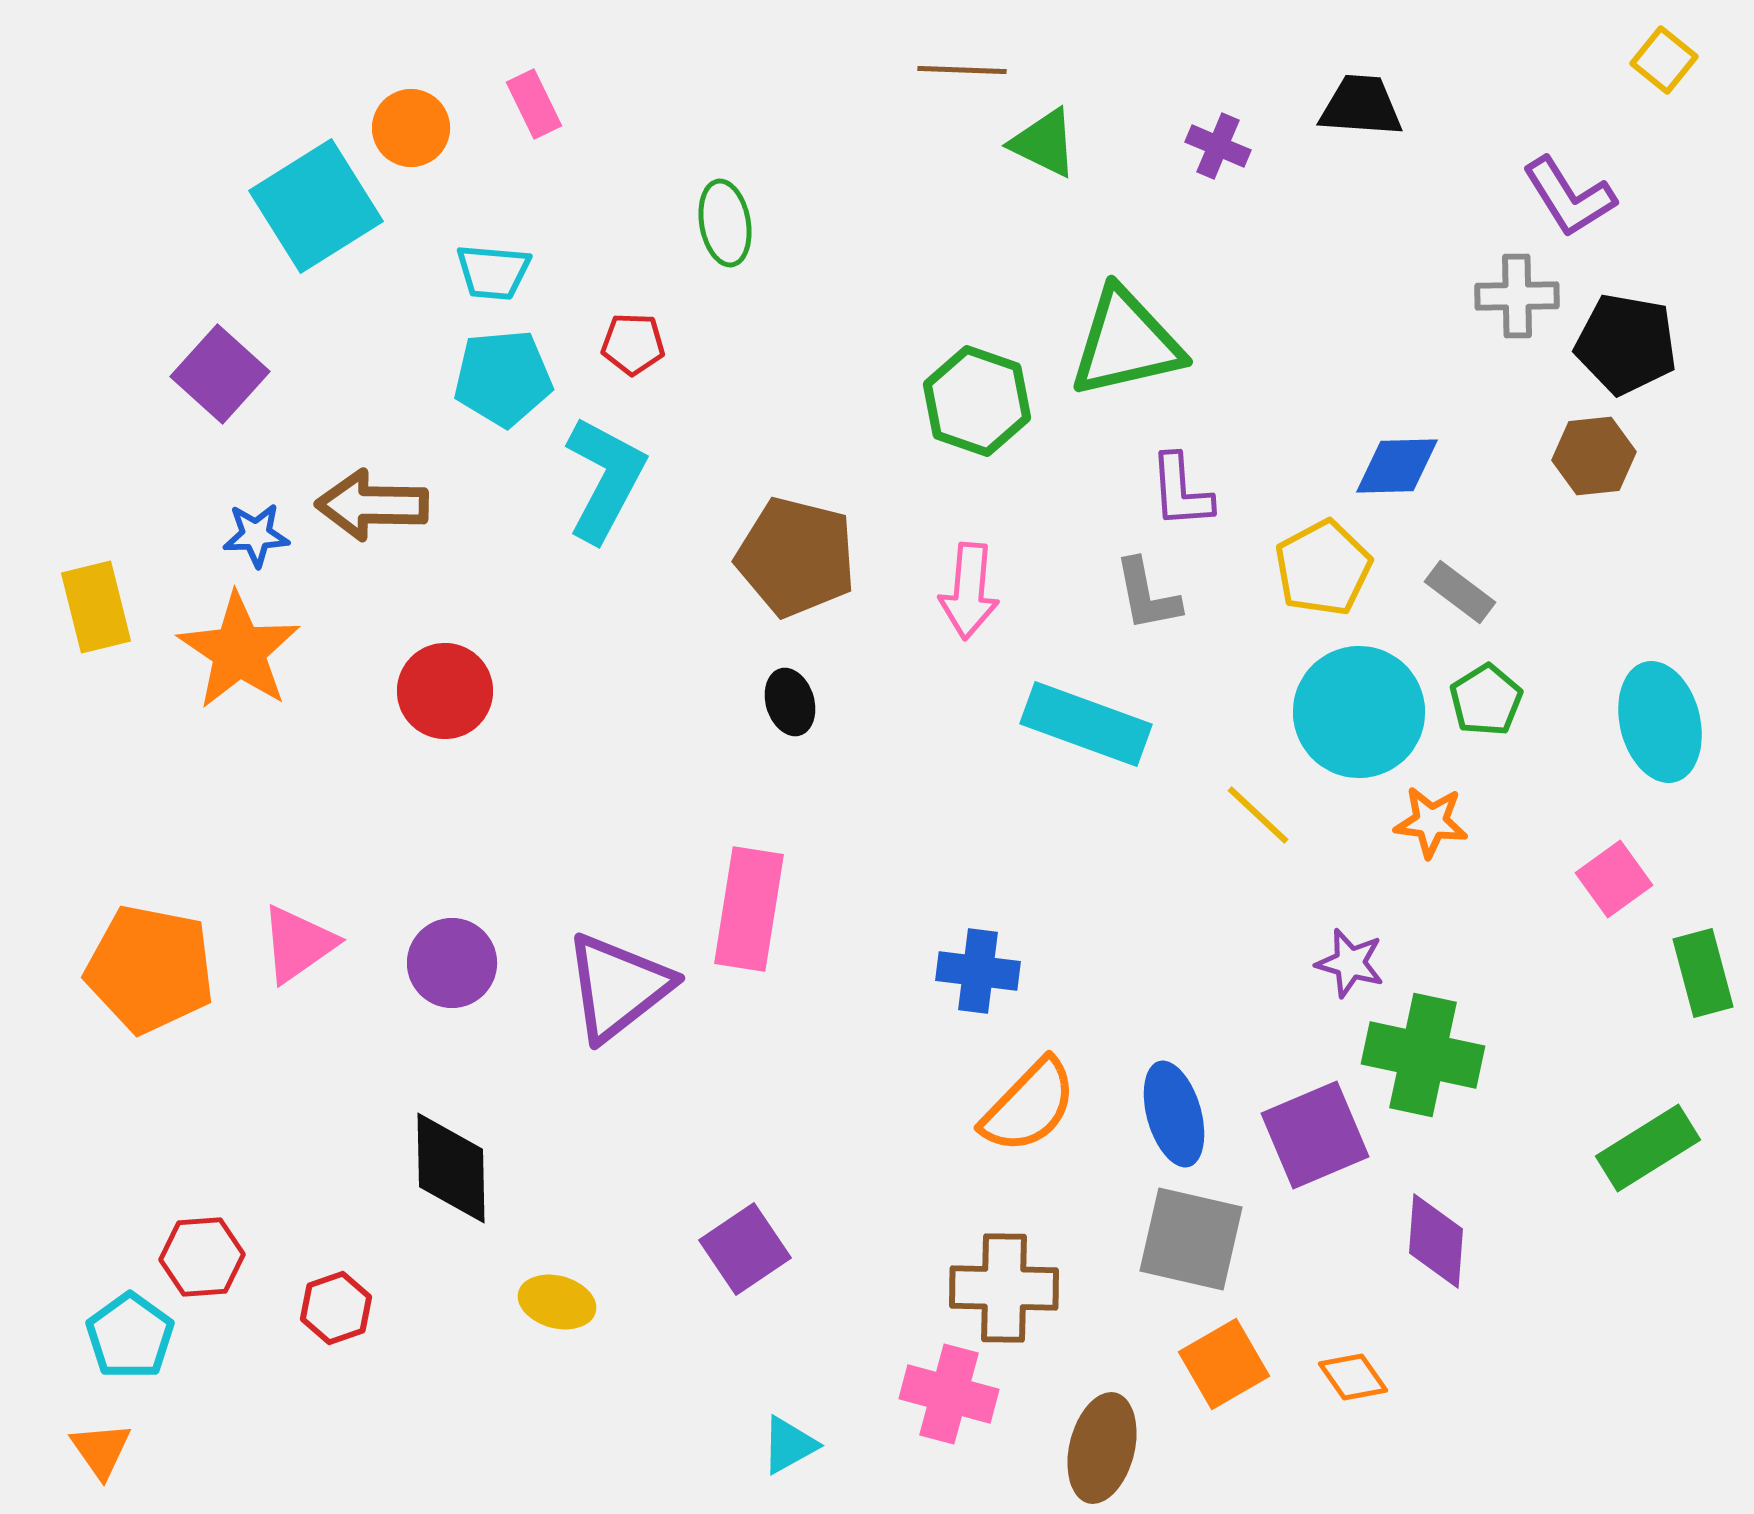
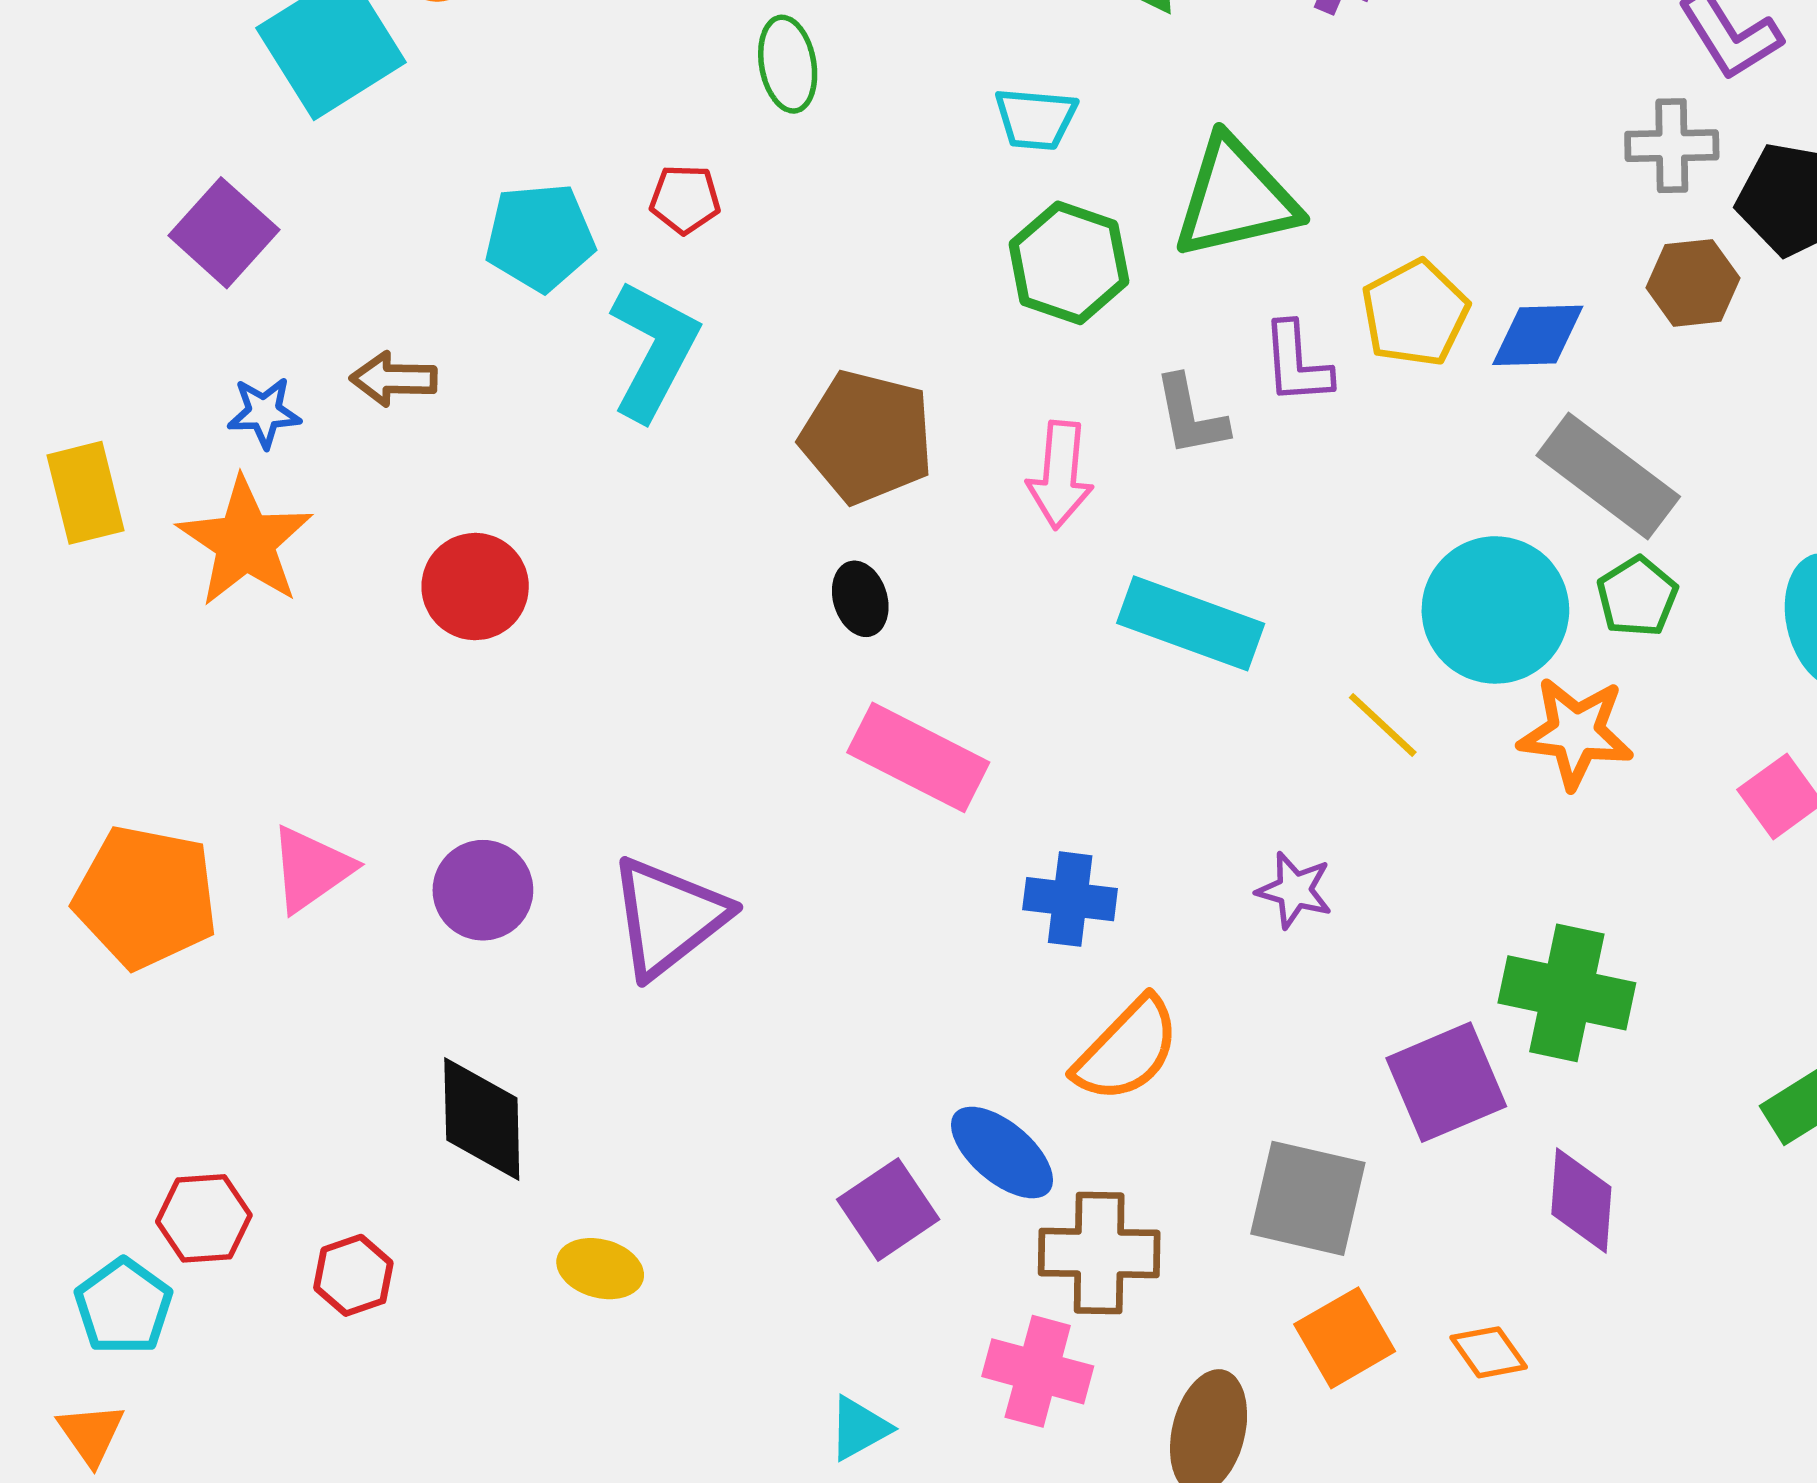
cyan trapezoid: (493, 272) -> (1035, 119), moved
brown hexagon: (1594, 456) -> (1693, 283), moved
brown arrow: (372, 505) -> (394, 379), size x0.7
yellow pentagon: (1323, 568) -> (1415, 313), moved
gray rectangle: (1460, 592) -> (1608, 476), size x1.8
gray L-shape: (1147, 595) -> (1191, 416), moved
orange star: (1431, 822) -> (1576, 733), size x1.4
pink rectangle: (749, 909) -> (918, 757), moved, turned -72
purple star: (1350, 963) -> (1294, 890), moved
blue ellipse: (1174, 1114) -> (1002, 1153), moved, turned -34
purple square: (745, 1249) -> (888, 1209), moved

